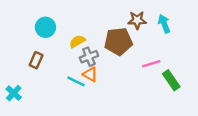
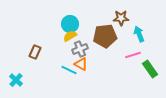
cyan arrow: (164, 24) -> (139, 34), moved
cyan circle: (45, 27) -> (70, 24), moved

